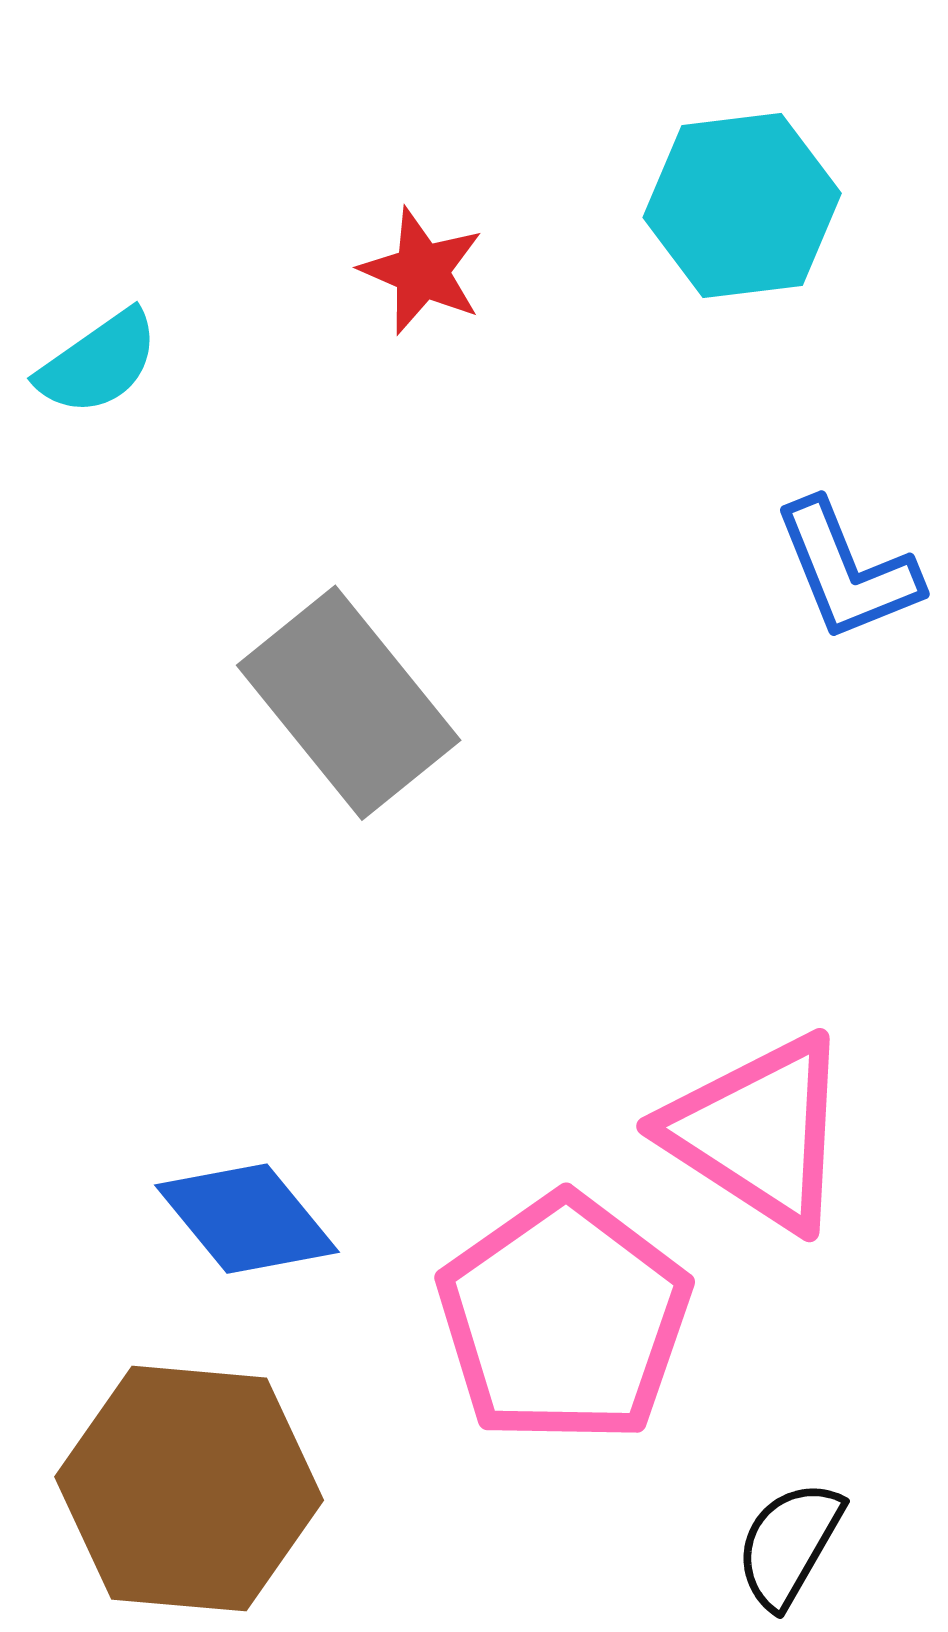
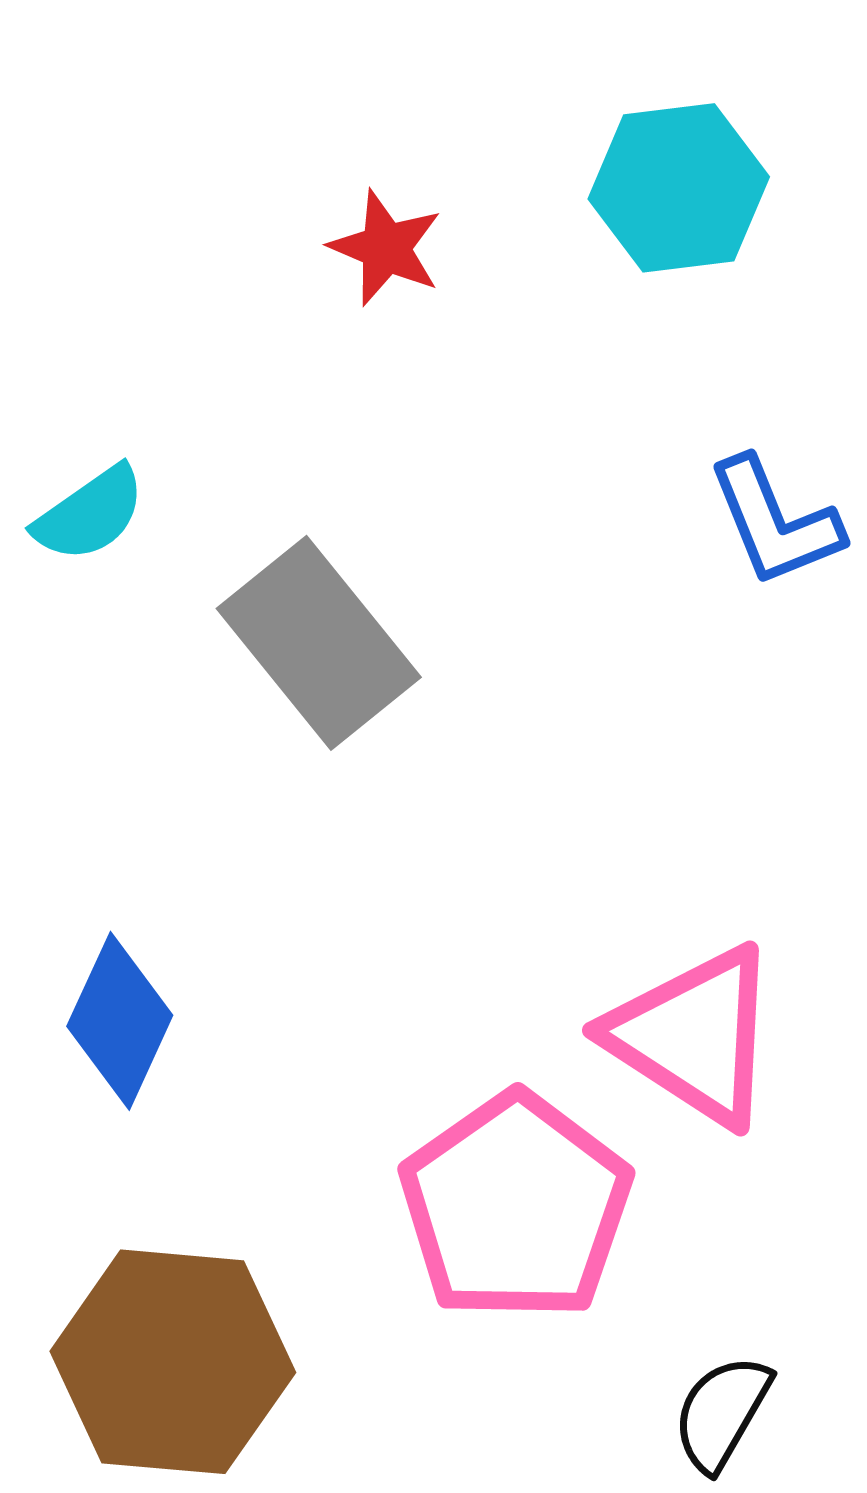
cyan semicircle: (98, 363) -> (90, 514), moved
blue diamond: (247, 1219) -> (120, 1021), moved, turned 64

